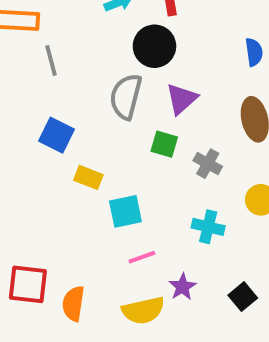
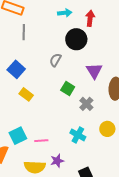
gray semicircle: (126, 97) -> (55, 60), size x0.6
purple triangle: (181, 99) -> (94, 71), moved, turned -36
cyan square: (125, 211) -> (18, 136), moved, turned -30

